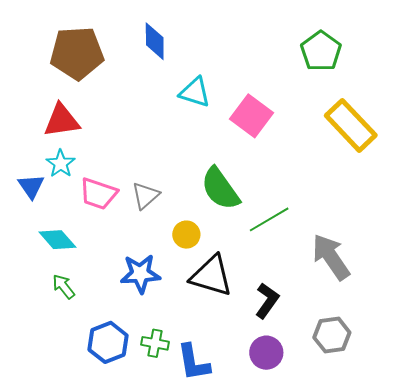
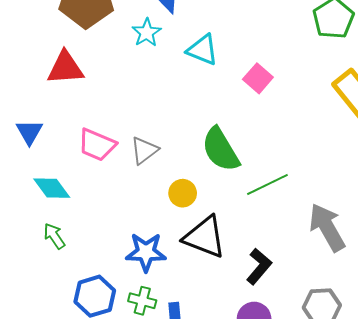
pink square: (252, 116) -> (258, 78), size x0.7
cyan star: (61, 164) -> (147, 33), moved
blue star: (140, 274) -> (146, 252), moved

